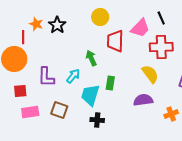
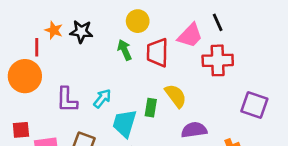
black star: (57, 25) -> (81, 32), turned -30
green arrow: (91, 58) -> (125, 50), moved
yellow semicircle: (150, 74) -> (176, 96), moved
red square: (20, 91) -> (21, 130), moved

